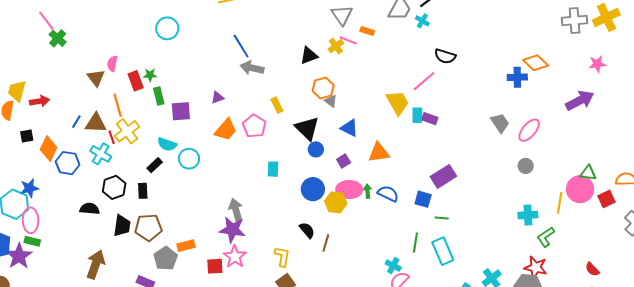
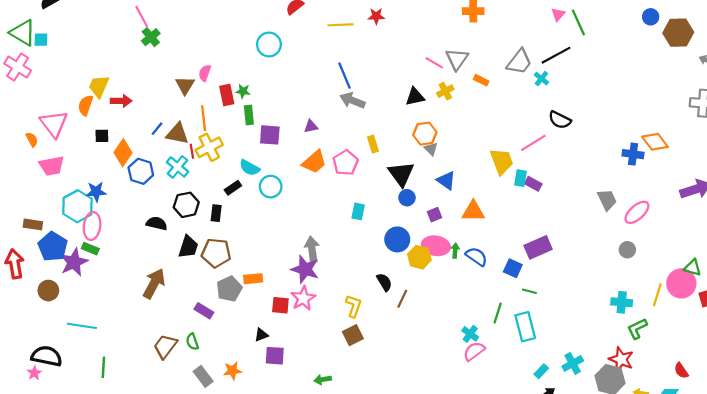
pink line: (348, 40) -> (434, 63), moved

